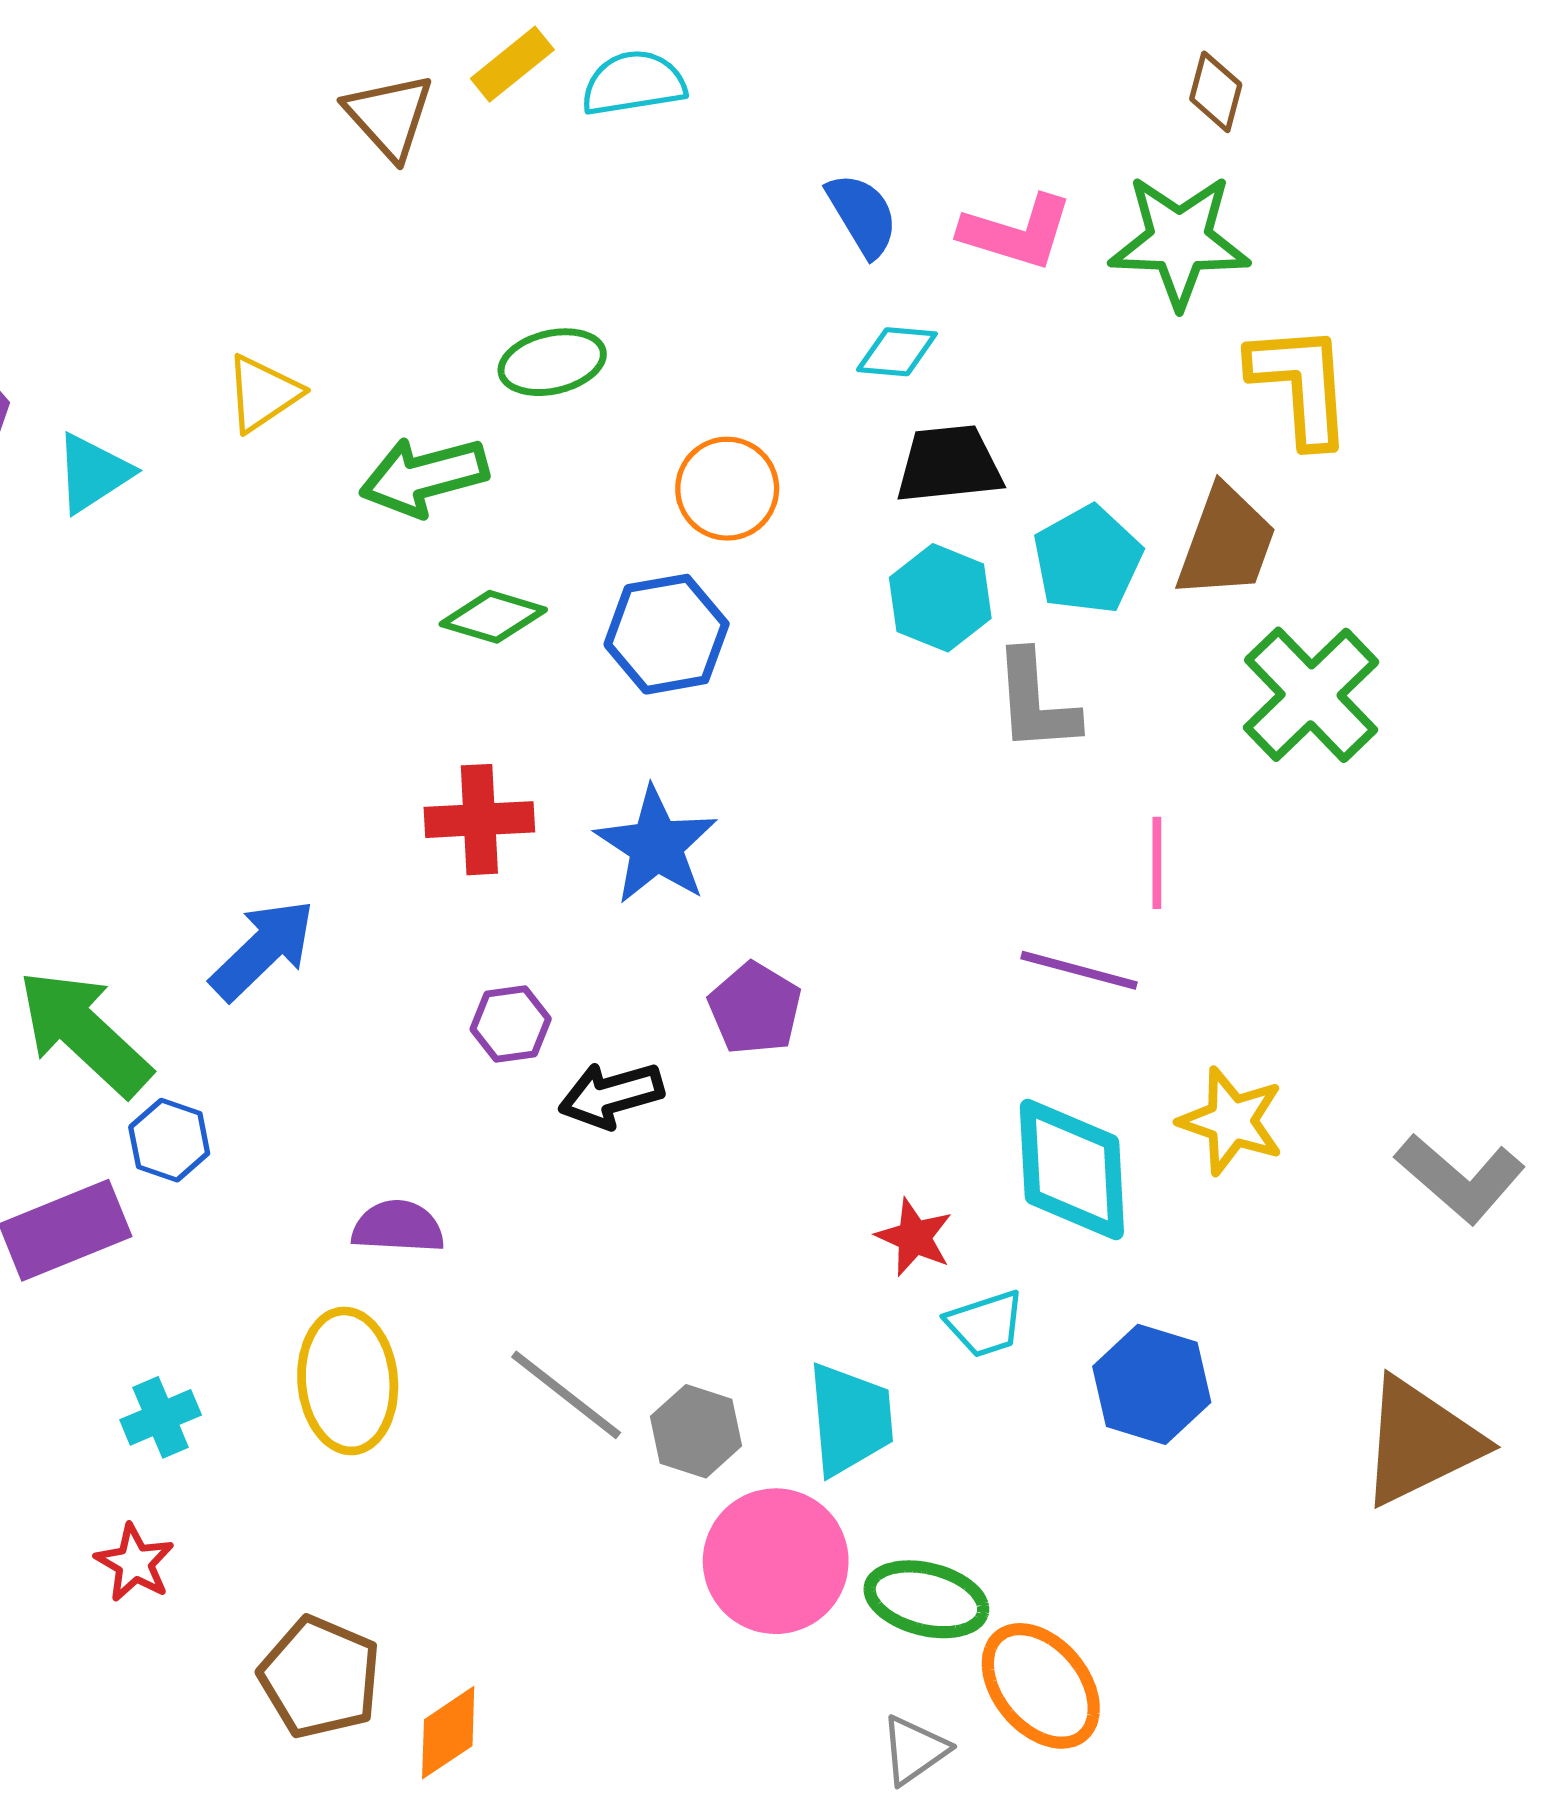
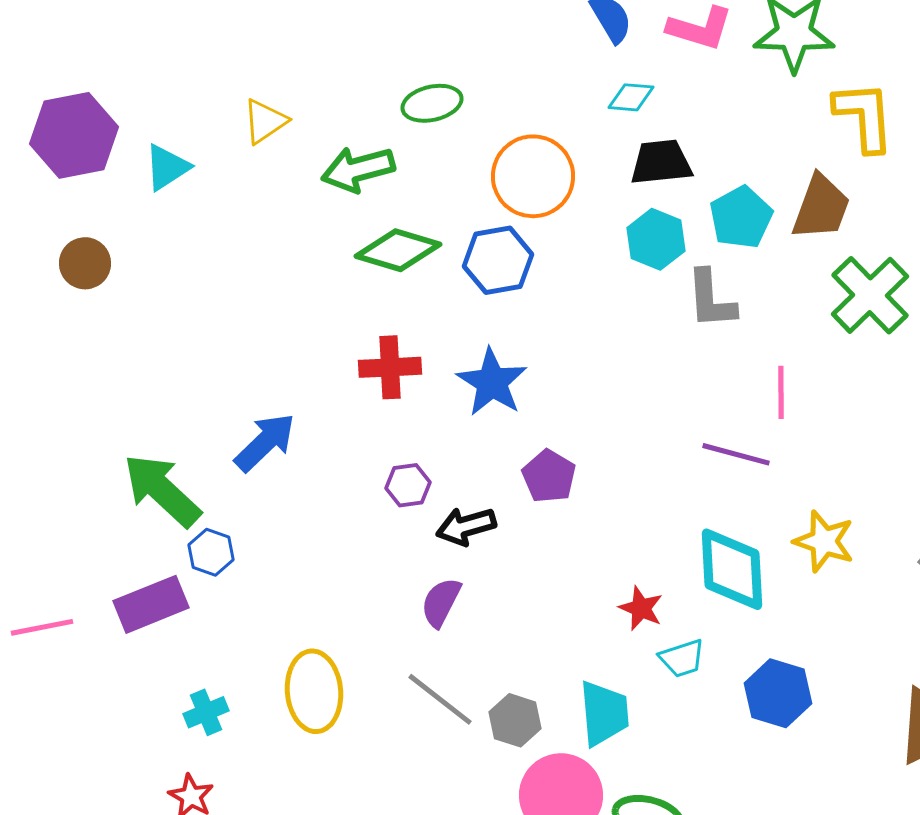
orange circle: (727, 489) -> (533, 176), size x1.4
green diamond: (493, 617) -> (398, 250), size x1.4
purple semicircle: (398, 1227) -> (441, 602), moved, turned -66

